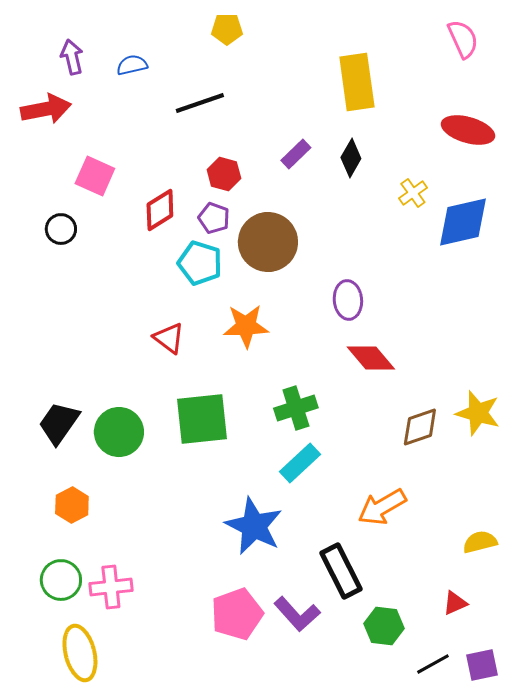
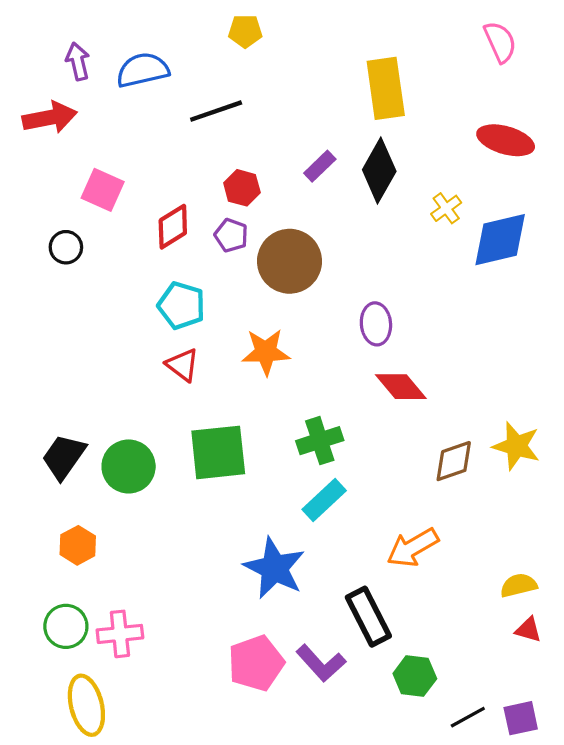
blue semicircle: (132, 65) -> (143, 70), size x1.6
black diamond: (351, 158) -> (379, 170), size x1.5
cyan pentagon: (200, 263) -> (181, 306), moved
red triangle: (455, 603) -> (528, 630), moved, turned 40

